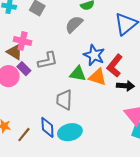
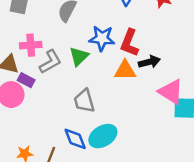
pink cross: (22, 41) -> (31, 45), moved
green triangle: (78, 74) -> (79, 56), moved, turned -36
orange triangle: (98, 77) -> (125, 70), moved

